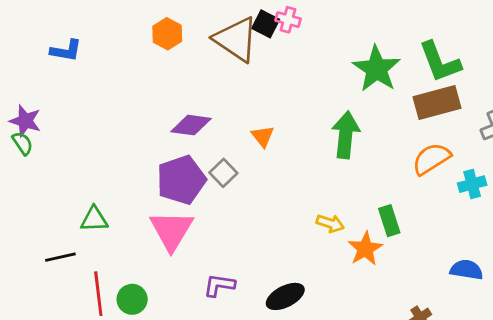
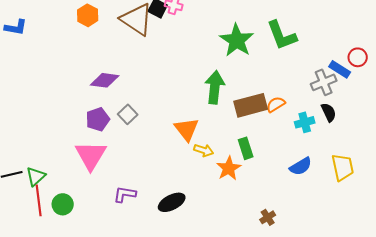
brown rectangle: (437, 103) -> (251, 105), moved
orange triangle: (263, 136) -> (187, 129), moved, size x1.5
orange semicircle: (431, 159) -> (276, 104), size x0.7
purple pentagon: (181, 180) -> (98, 119), size x0.7
green triangle: (94, 219) -> (36, 176), moved, turned -40
blue semicircle: (466, 270) -> (301, 166), moved, turned 140

